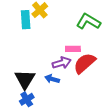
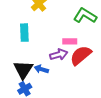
cyan rectangle: (26, 20) -> (24, 33), moved
blue arrow: (52, 79) -> (41, 69), moved

